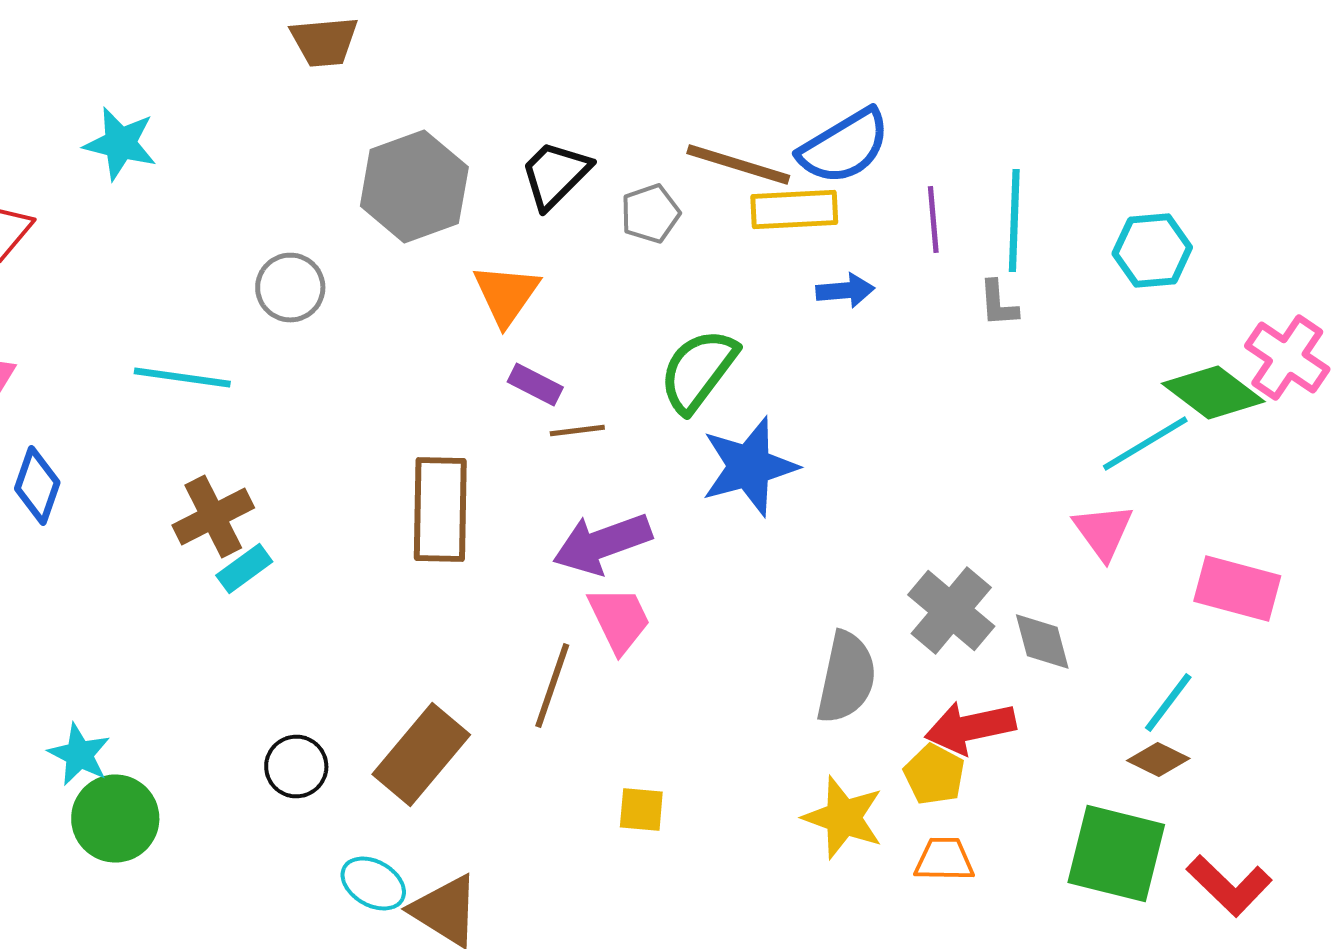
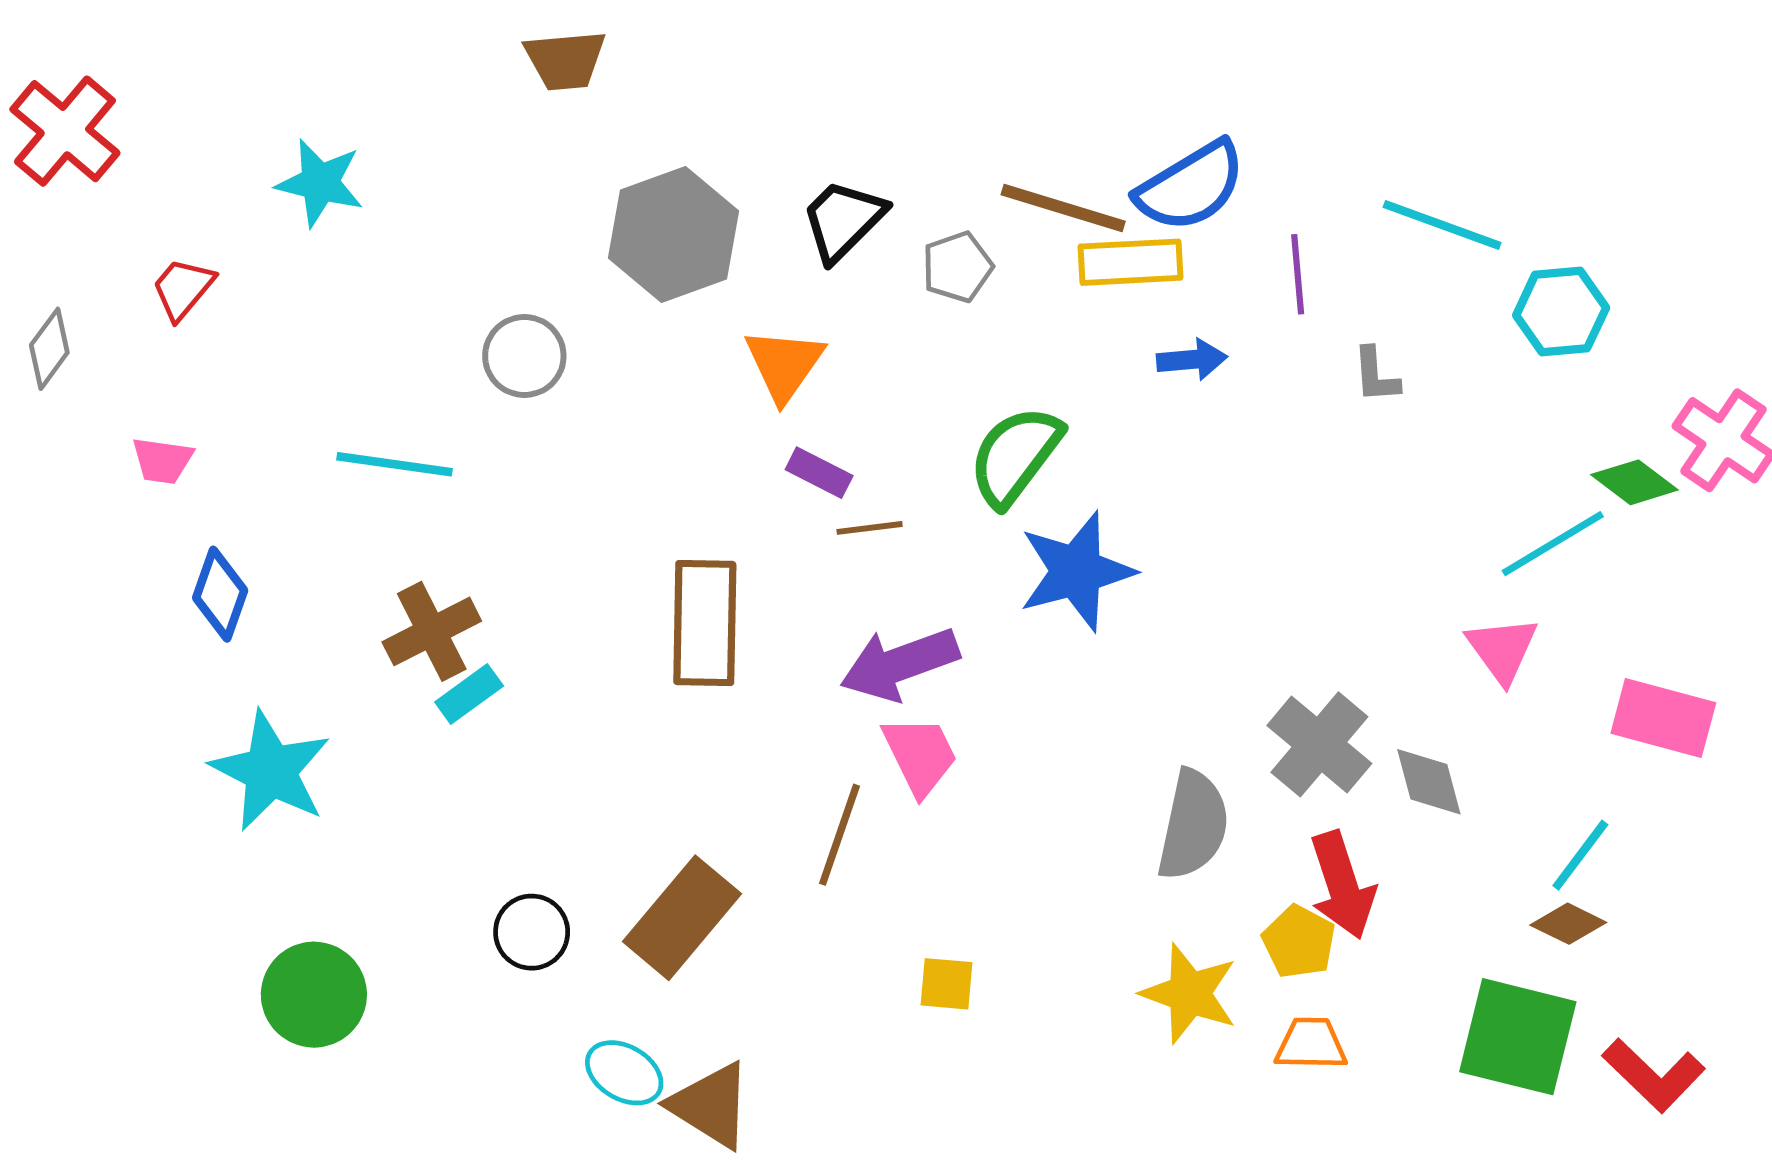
cyan line: (1014, 220) -> (1442, 225), moved, turned -72
green diamond: (1213, 392) -> (1634, 482), size x0.7
red arrow: (970, 728) -> (1342, 885), turned -96
cyan star: (79, 754) -> (271, 771), moved, size x1.6

